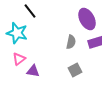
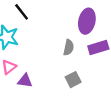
purple ellipse: (87, 19) -> (87, 21), turned 40

